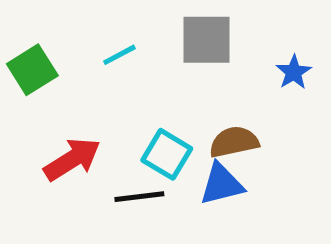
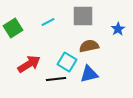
brown semicircle: (234, 142) -> (89, 46), moved

